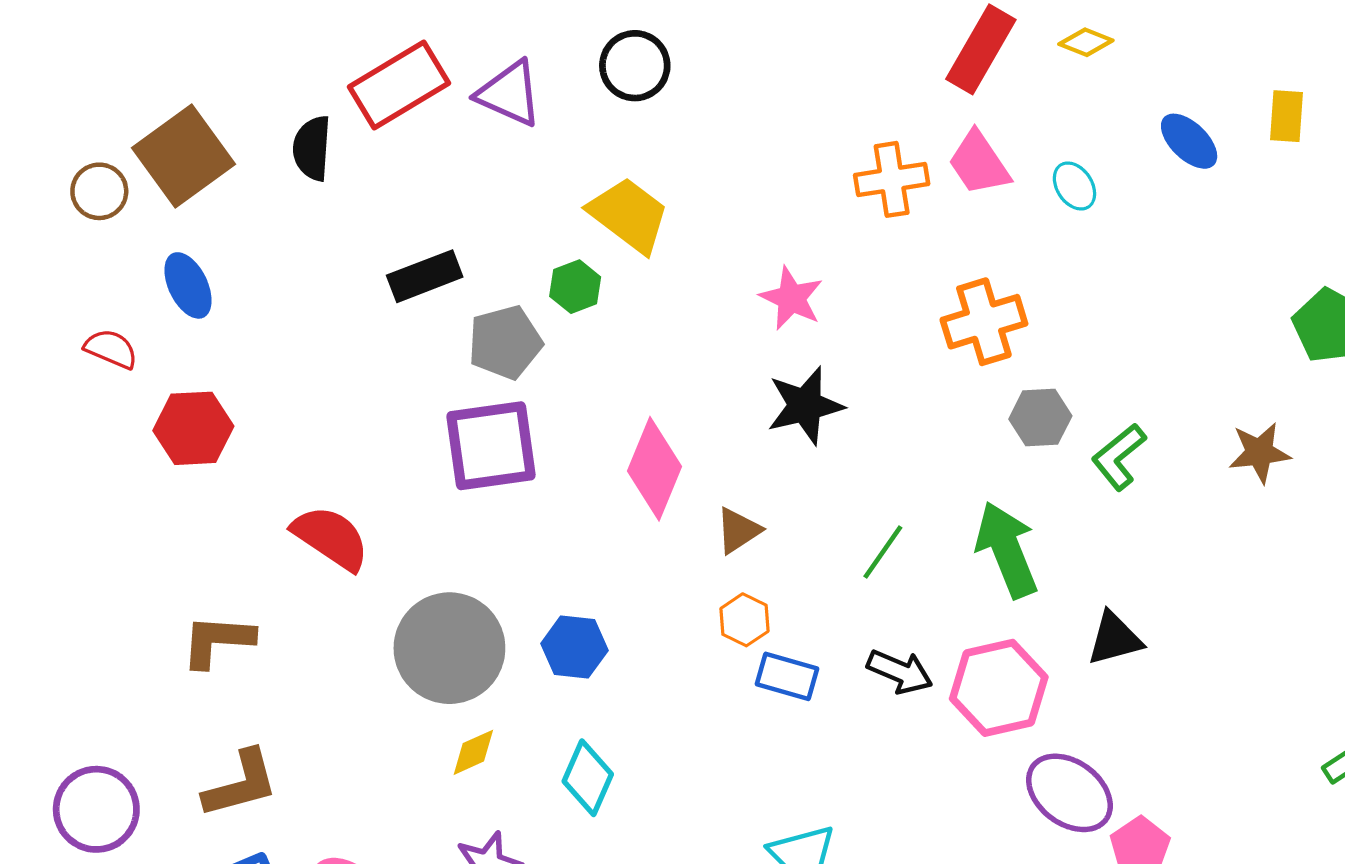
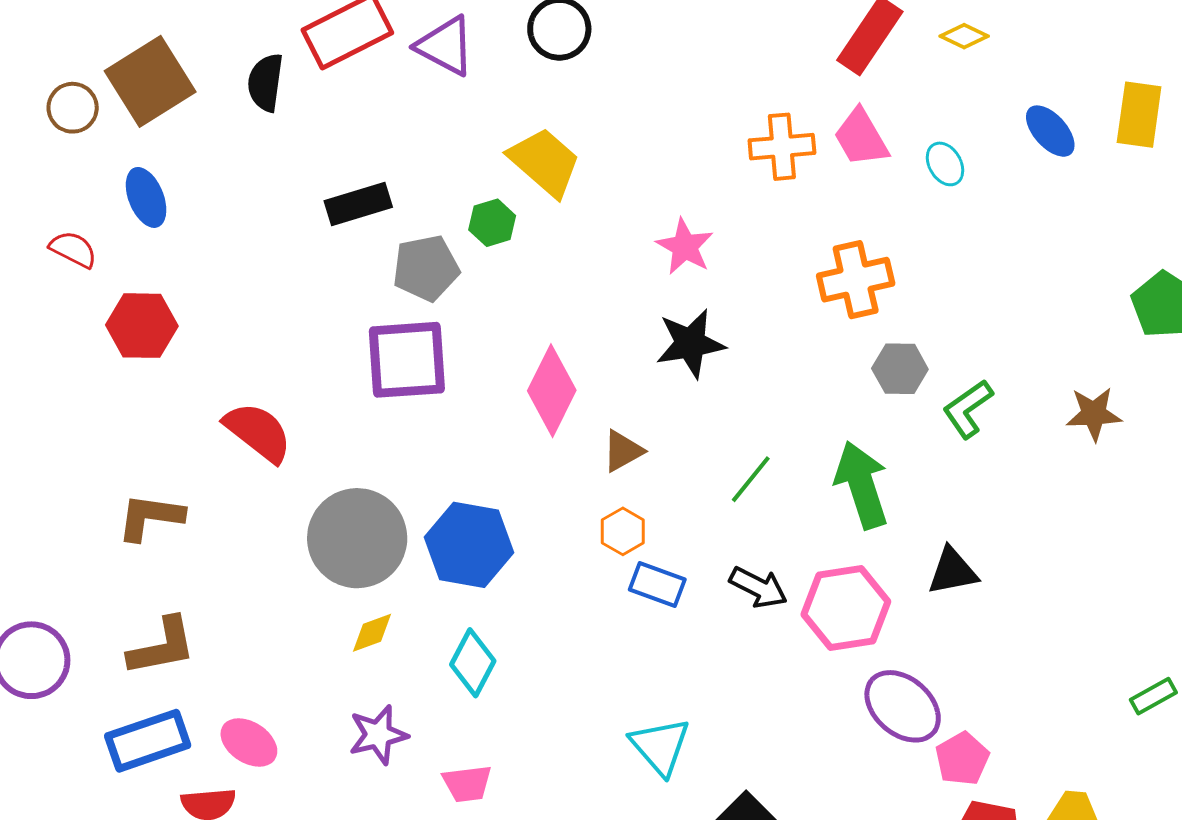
yellow rectangle: (1287, 116) -> (1139, 115), size x1.4
blue hexagon: (574, 647) -> (469, 545), size x1.5

